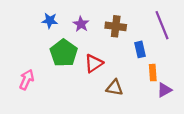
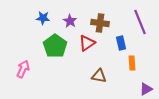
red triangle: (94, 63) -> (87, 43), moved
purple triangle: (164, 90) -> (146, 89), moved

